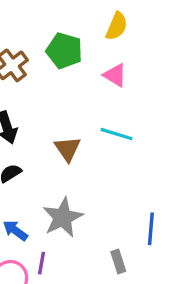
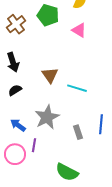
cyan line: (117, 134) -> (77, 88), moved
gray rectangle: (118, 262) -> (78, 132), moved

